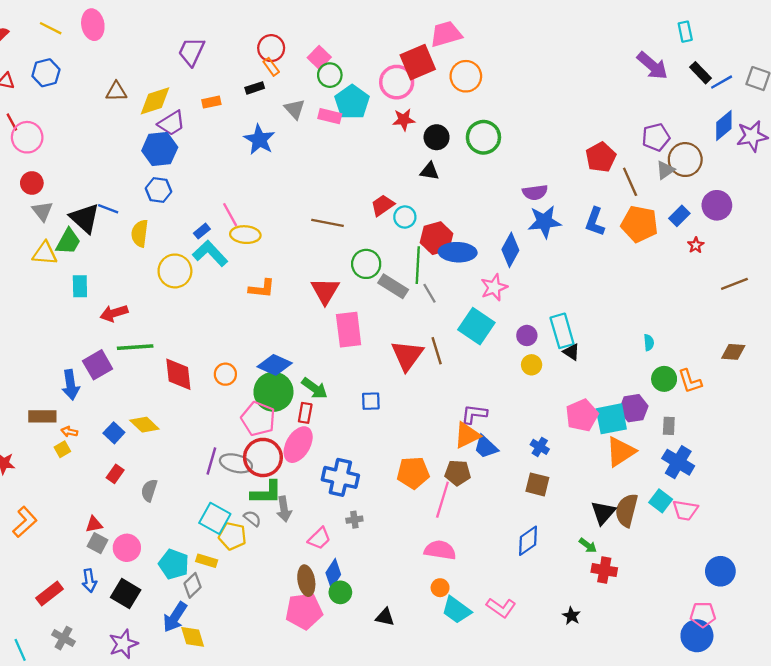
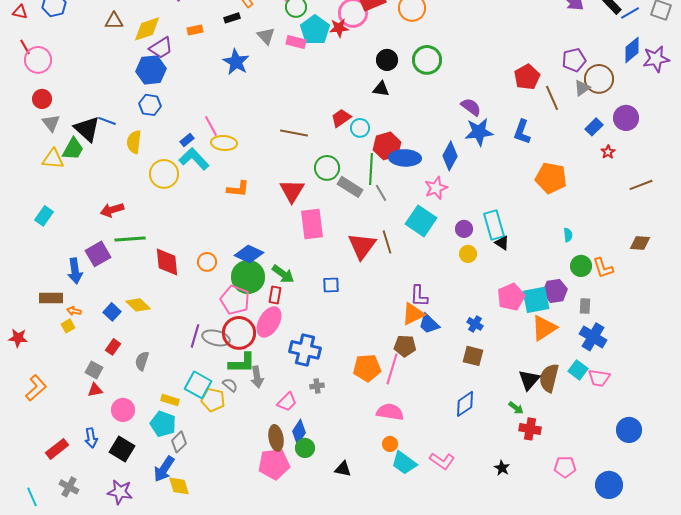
red star: (404, 120) -> (339, 28), moved
purple semicircle: (535, 192) -> (471, 107), turned -135
orange pentagon: (639, 224) -> (551, 178), moved
cyan rectangle: (80, 286) -> (44, 216), moved, turned 36
purple L-shape: (474, 414) -> (419, 296), turned -95
orange pentagon: (413, 473) -> (367, 368), moved
gray square: (98, 543) -> (94, 370), moved
yellow rectangle: (207, 561) -> (170, 400), moved
pink pentagon: (703, 615) -> (565, 467), moved
purple star: (123, 644) -> (120, 492), turned 30

